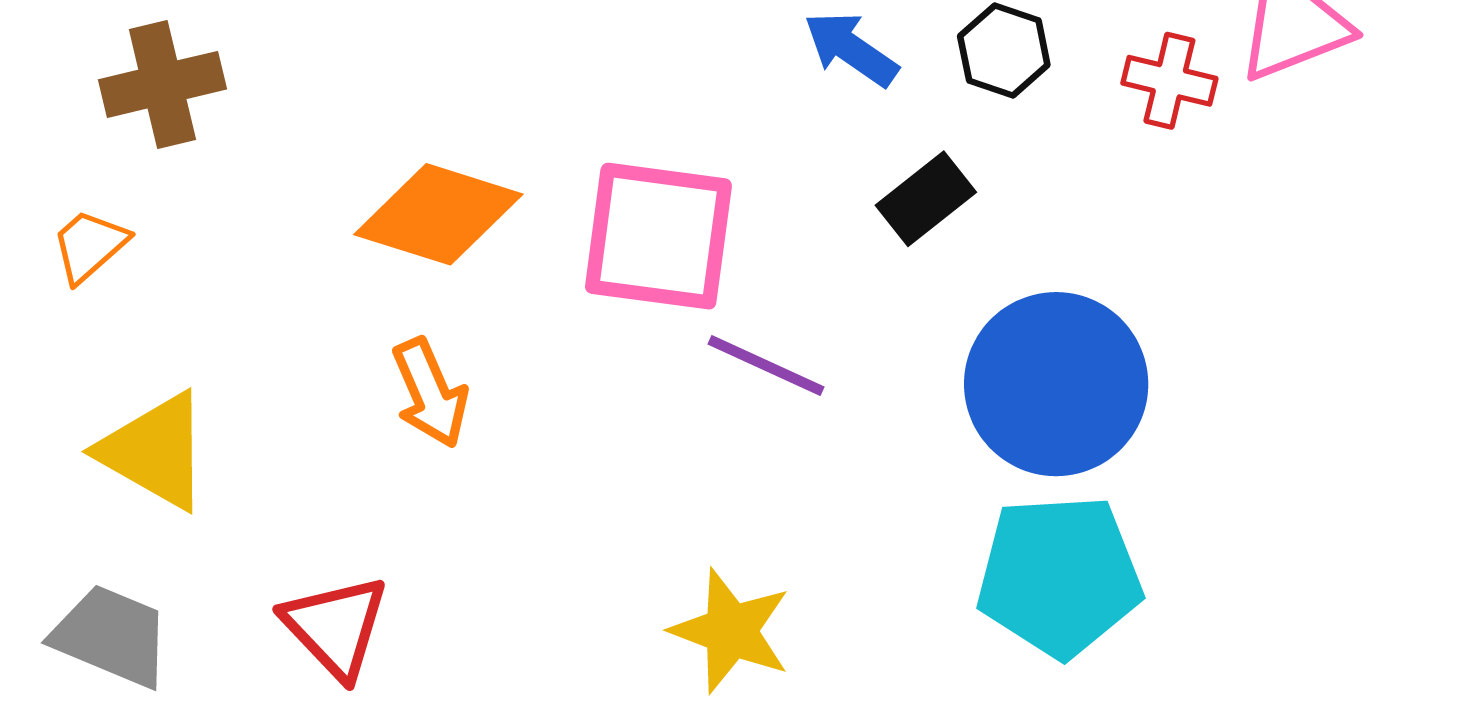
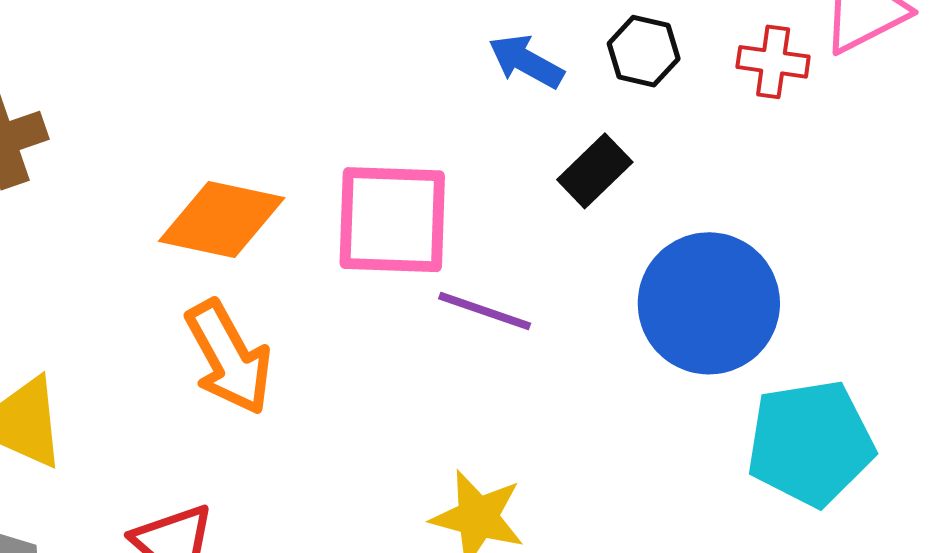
orange arrow: (430, 393) -> (229, 357), size x1.4
cyan pentagon: (1059, 576) -> (810, 443), moved

